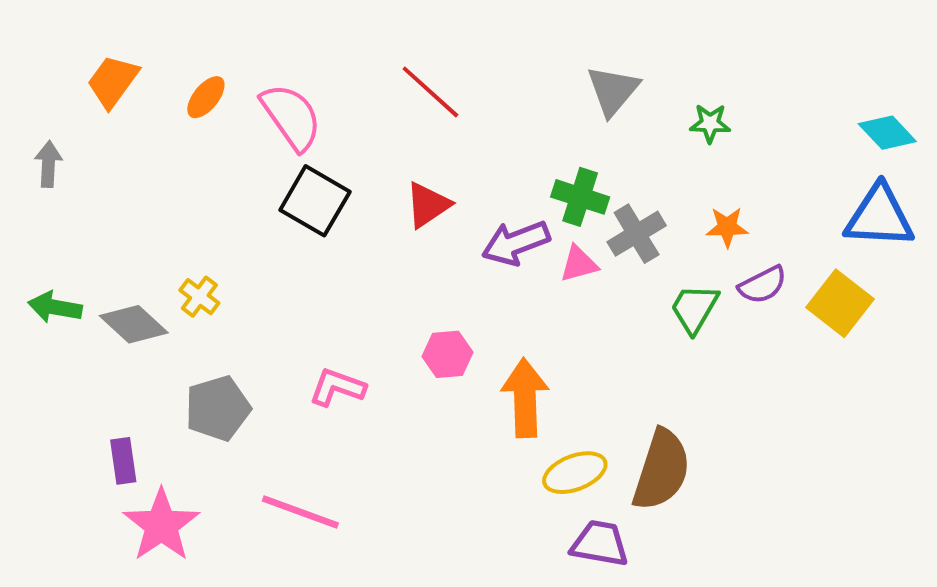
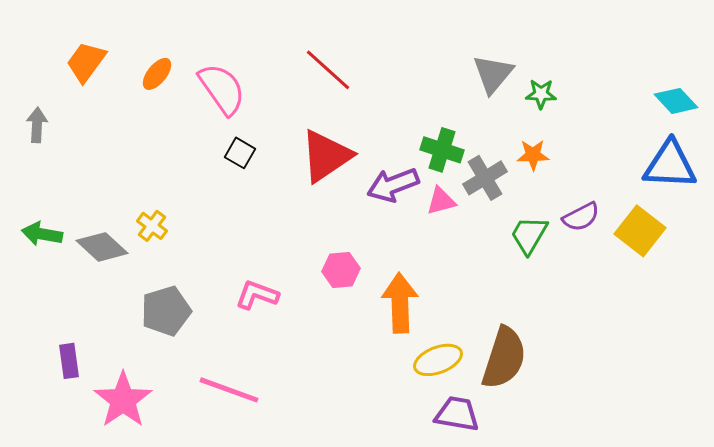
gray triangle: (613, 91) -> (493, 74), moved
black square: (315, 201) -> (240, 153), size x0.6
red triangle: (428, 205) -> (326, 156), size x1.5
orange star: (727, 227) -> (533, 155), moved
purple rectangle: (123, 461) -> (69, 361), moved

